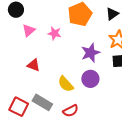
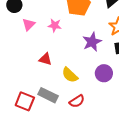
red triangle: (34, 65) -> (45, 59), moved
purple circle: (90, 79) -> (104, 73), moved

